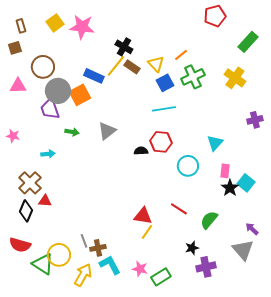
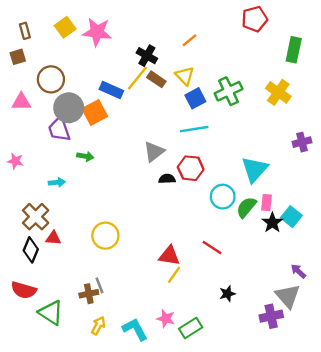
green rectangle: (248, 42) -> (294, 50), turned -30
orange line: (181, 55) -> (189, 40), moved
gray triangle: (107, 131) -> (154, 152), moved
cyan triangle: (215, 143) -> (255, 169), size x1.4
green semicircle: (209, 220) -> (246, 207), moved
brown cross: (98, 248) -> (89, 294), moved
yellow circle: (59, 255) -> (105, 236), moved
cyan L-shape: (110, 265) -> (135, 329), moved
purple cross: (206, 267) -> (271, 316), moved
yellow arrow: (83, 275) -> (98, 326), size x0.7

